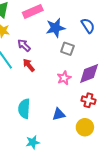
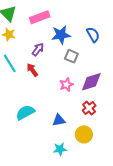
purple arrow: (24, 45) -> (38, 49), moved, turned 80
red cross: (88, 100) -> (89, 108), turned 32
cyan semicircle: (24, 109) -> (25, 113), turned 54
cyan star: (33, 142) -> (60, 149), moved

